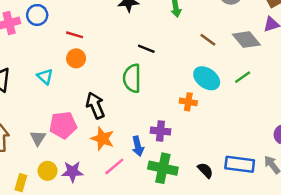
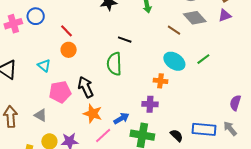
red line: (75, 35) -> (66, 31), turned 32
gray diamond: (246, 40) -> (195, 18), moved
pink pentagon: (63, 125) -> (60, 92), moved
purple cross: (160, 131) -> (150, 104), moved
gray triangle: (38, 138) -> (41, 115), turned -32
blue arrow: (138, 146) -> (121, 118), turned -105

